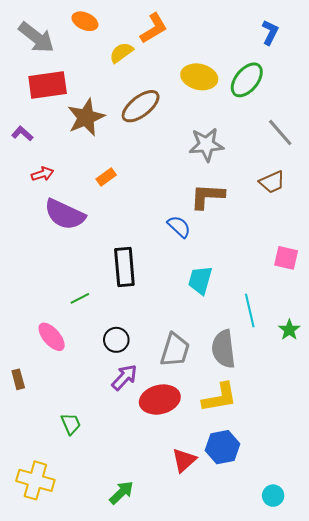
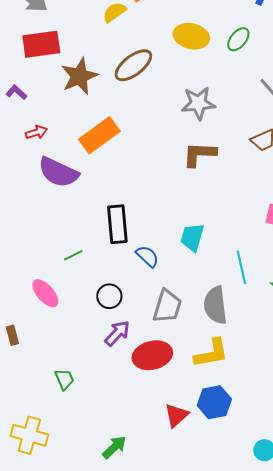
green ellipse: (247, 80) -> (238, 39), size x0.7
orange rectangle: (106, 177) -> (99, 135), size x2.0
blue semicircle: (179, 227) -> (147, 256), moved

